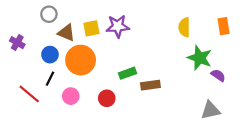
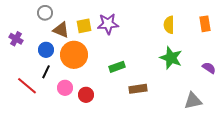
green star: (200, 58) -> (171, 58), moved
purple semicircle: (218, 75) -> (209, 68), moved
brown rectangle: (150, 85) -> (138, 89), moved
red circle: (107, 98) -> (86, 95), moved

